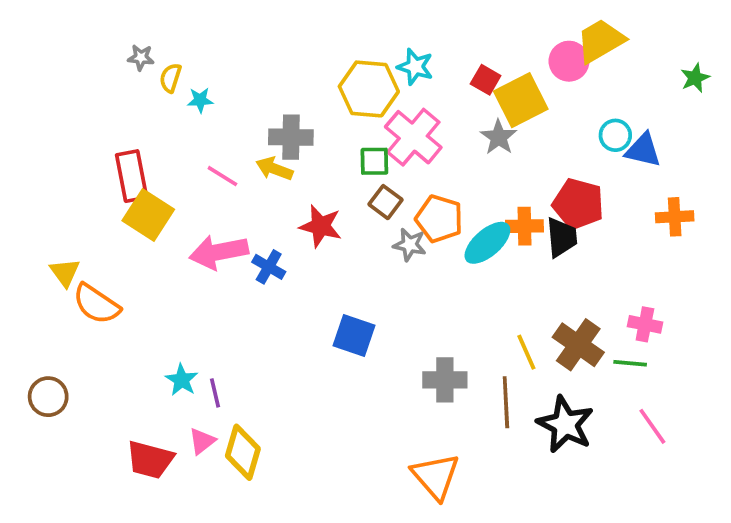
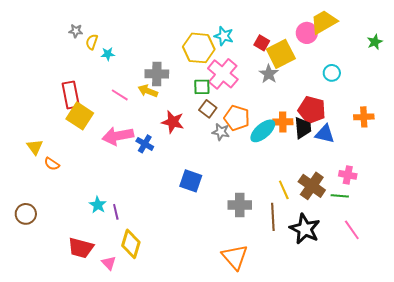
blue triangle: (643, 150) -> (325, 134), moved
orange semicircle: (96, 304) -> (52, 164), size x0.6
pink triangle: (202, 441) -> (109, 263), moved, turned -35

